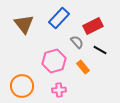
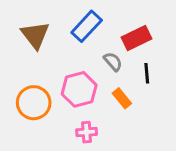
black line: (100, 50) -> (147, 73), turned 56
orange circle: (22, 86) -> (34, 103), moved

